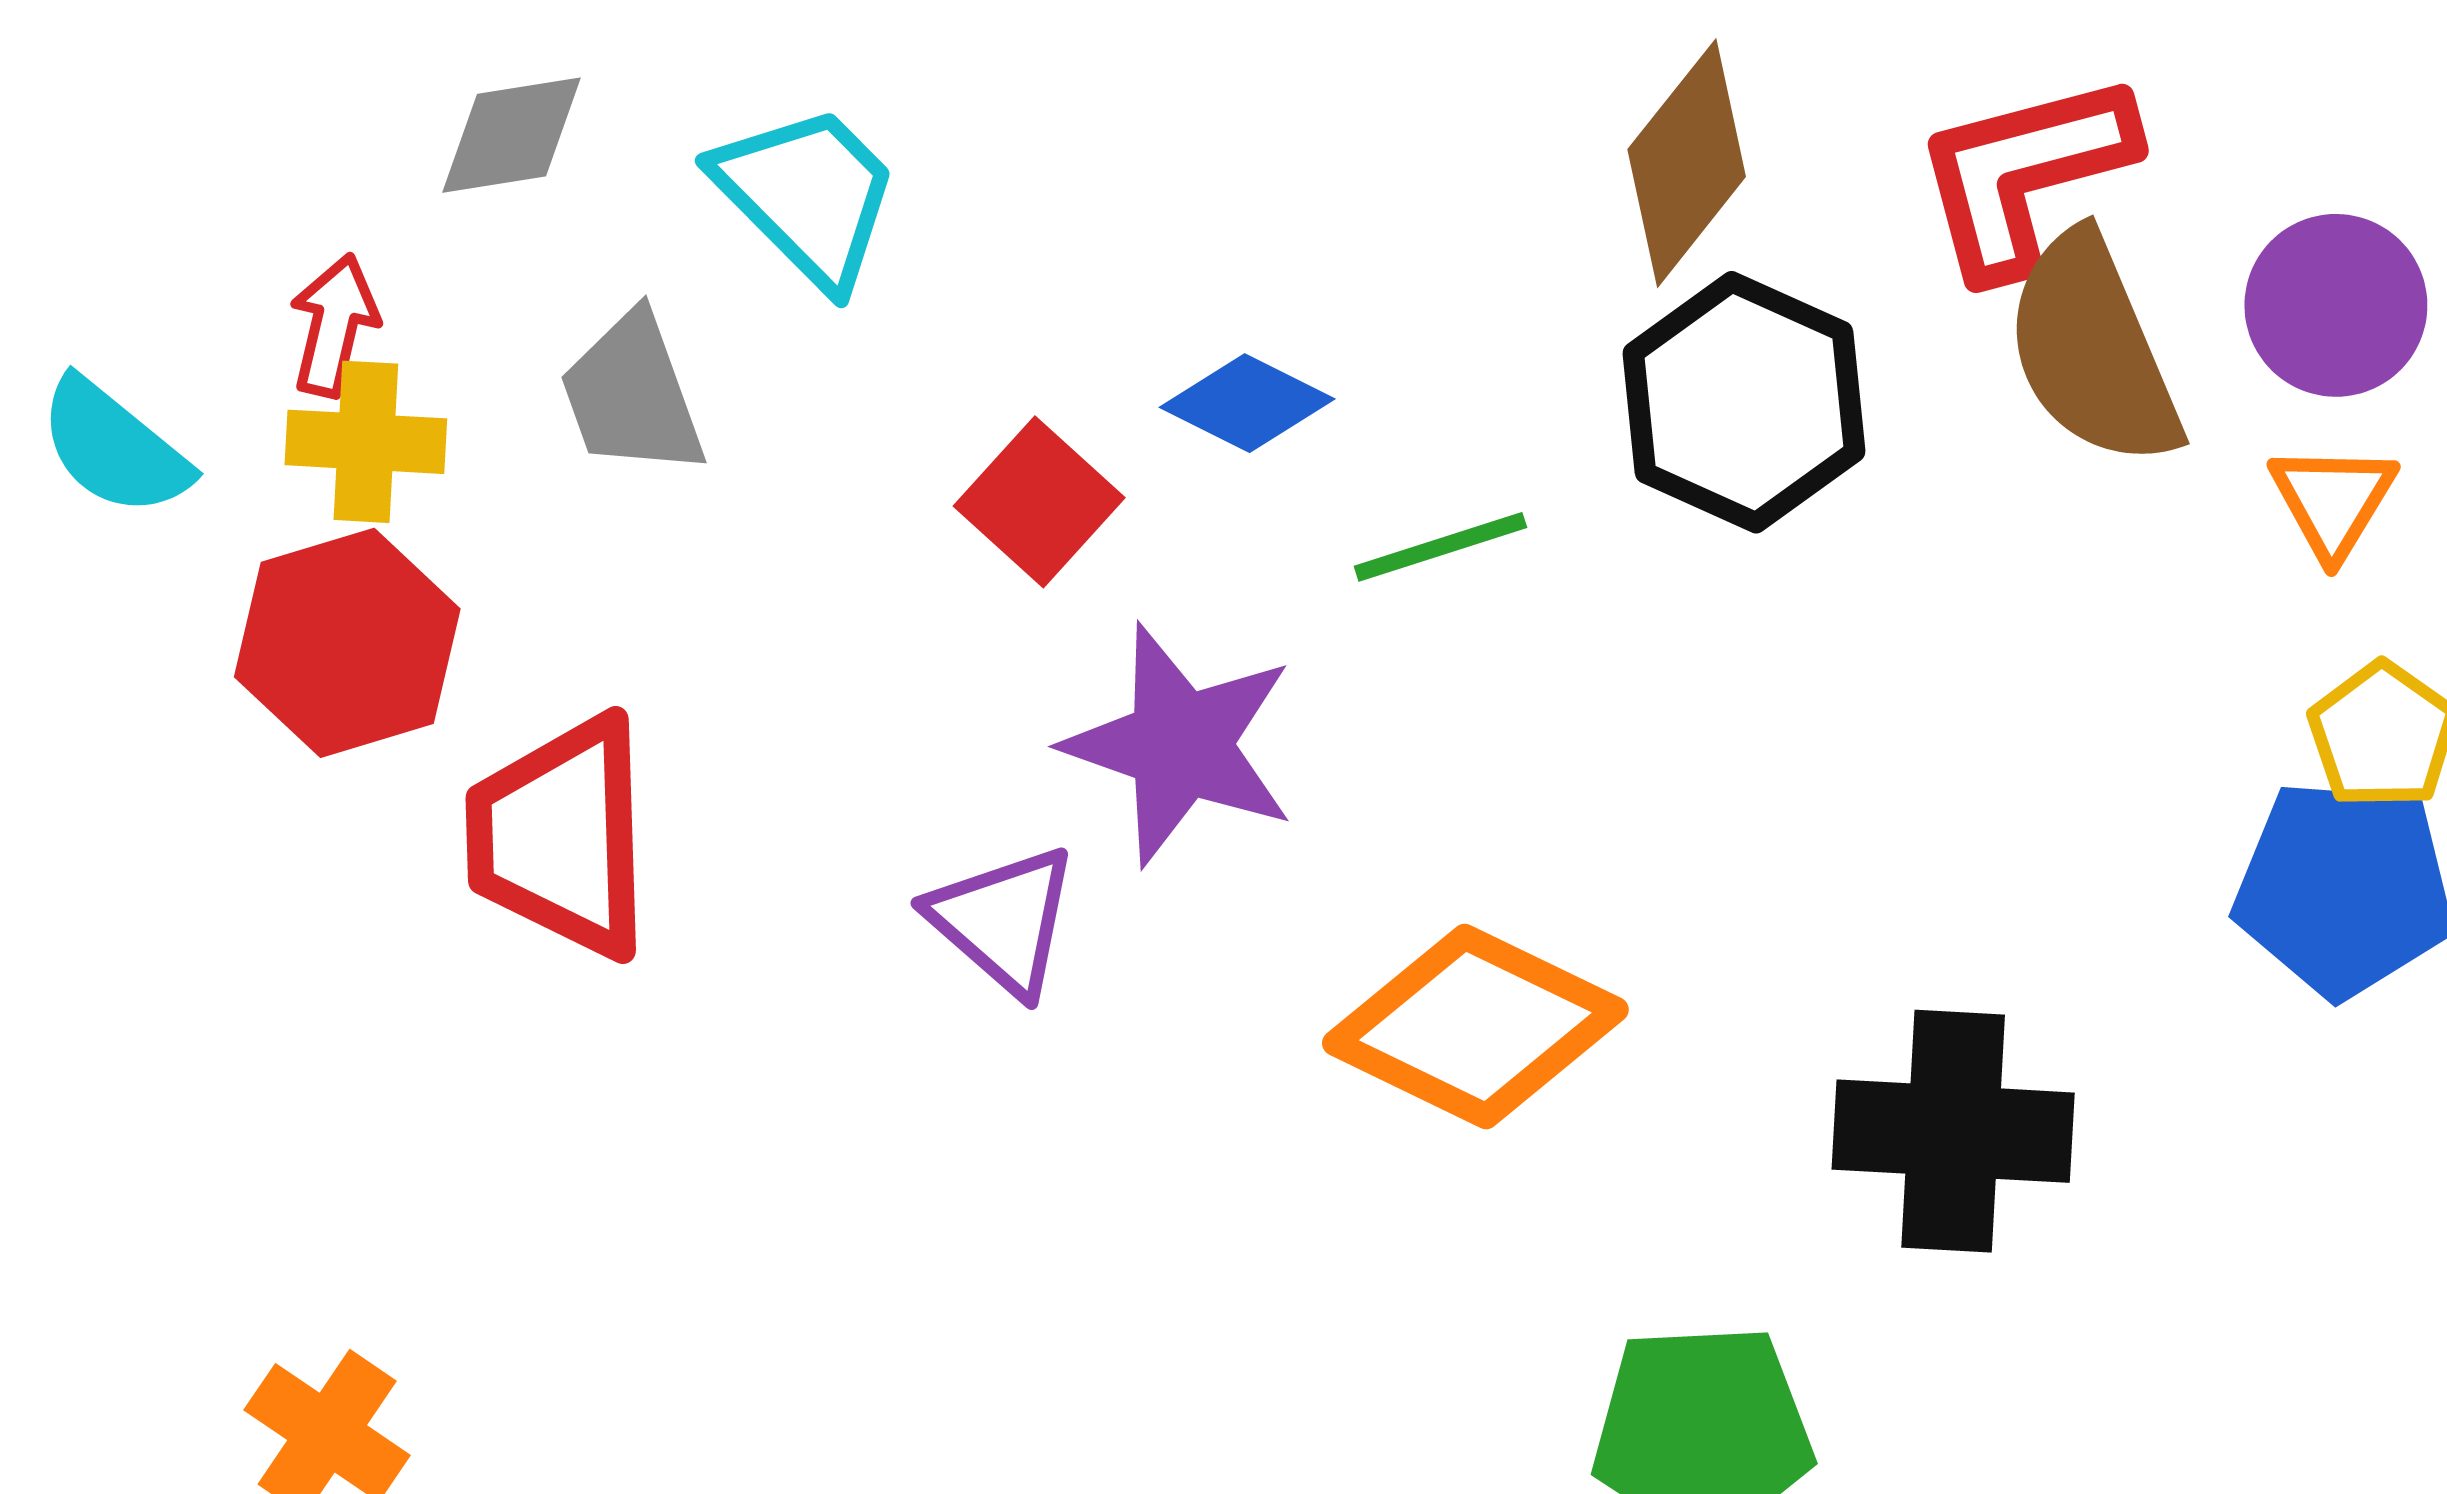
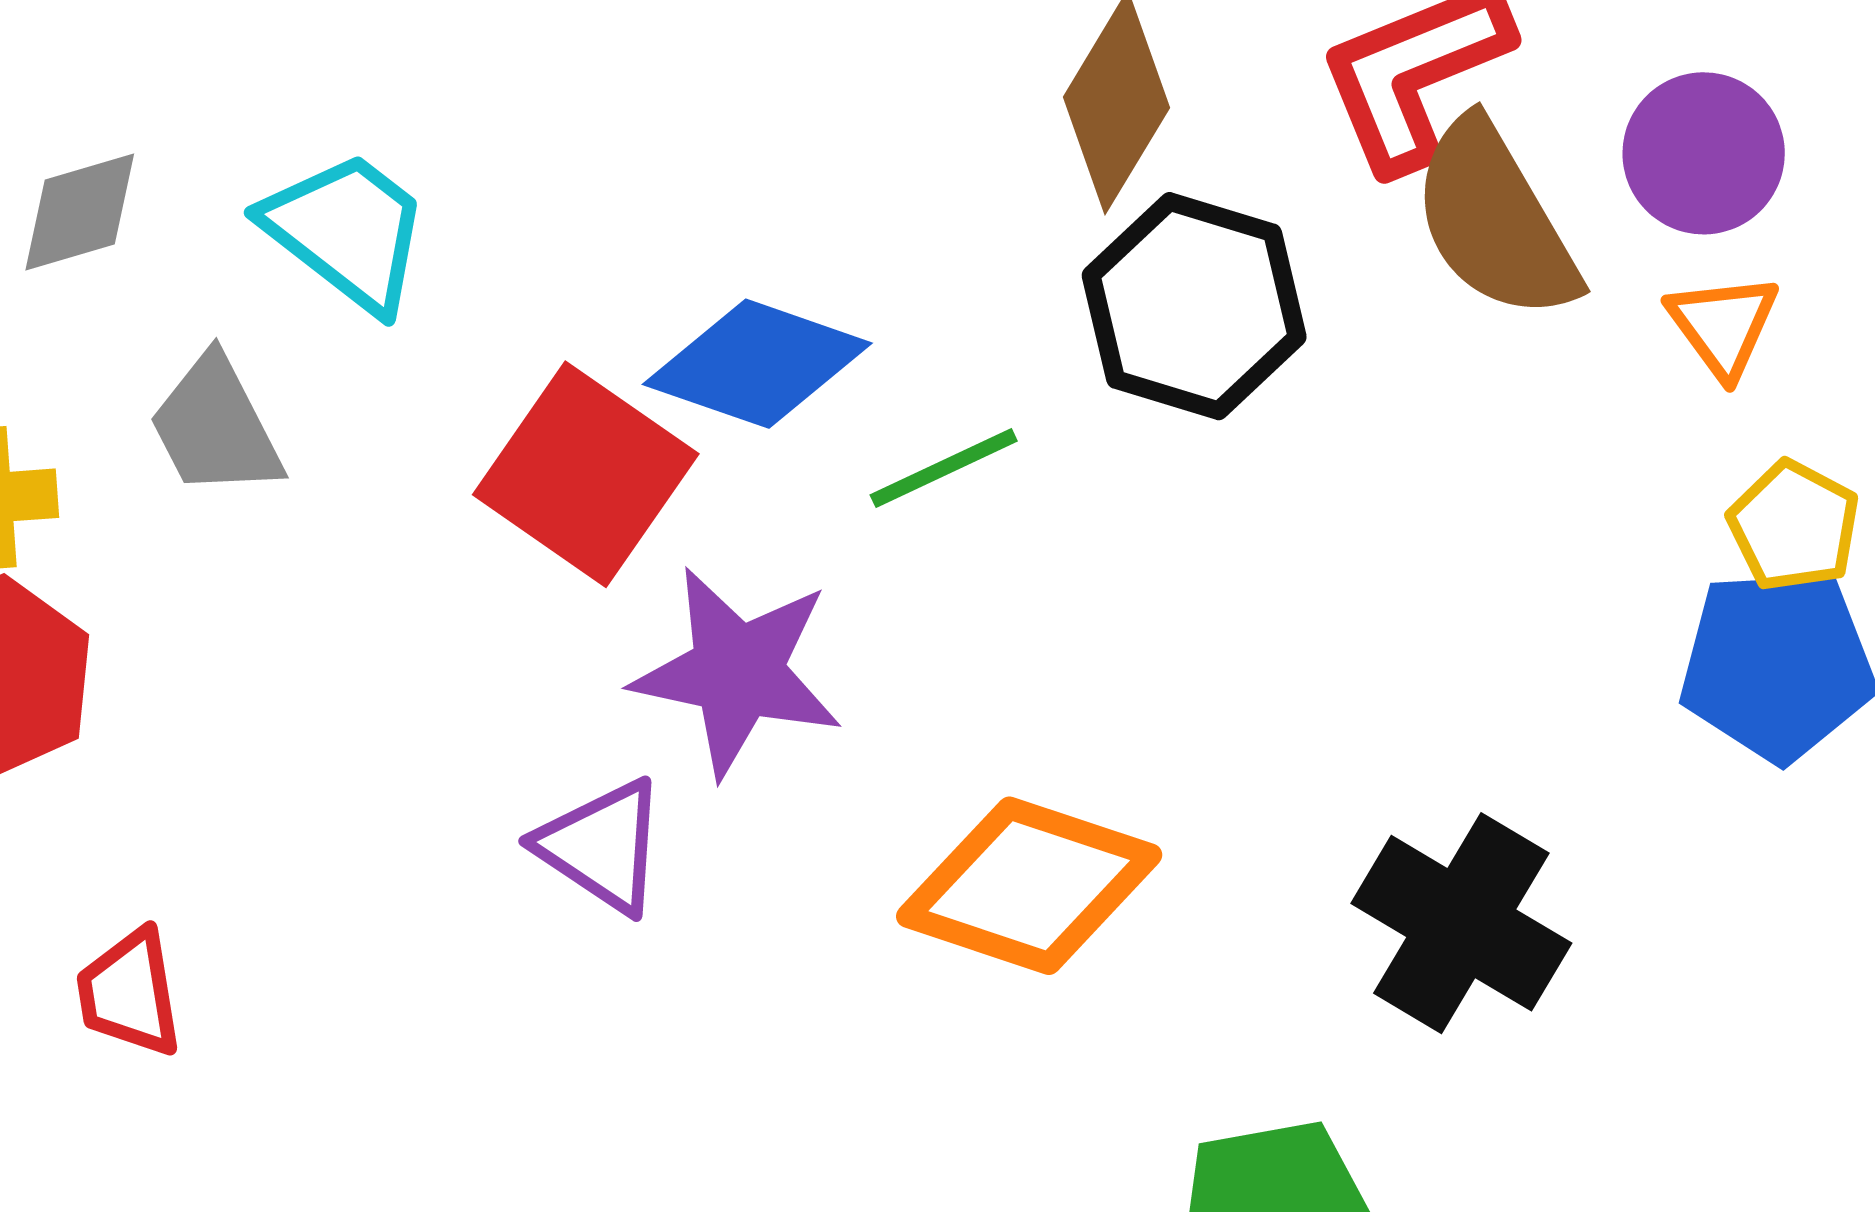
blue diamond: (1247, 403) -> (757, 364), size x1.5
red square: (1039, 502) -> (586, 474), size x1.5
red trapezoid: (560, 837) -> (130, 993), moved, size x0.6
black cross: (1953, 1131) -> (1461, 923), turned 35

